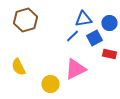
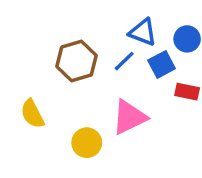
blue triangle: (83, 19) -> (143, 32), turned 30
brown hexagon: (25, 20) -> (77, 61), moved

